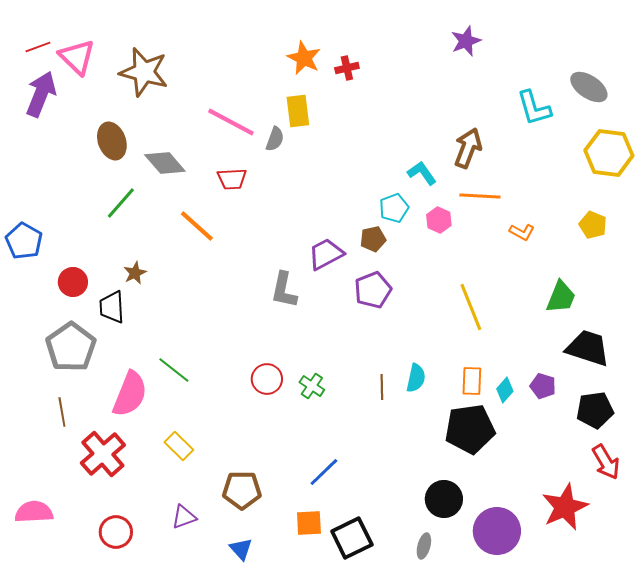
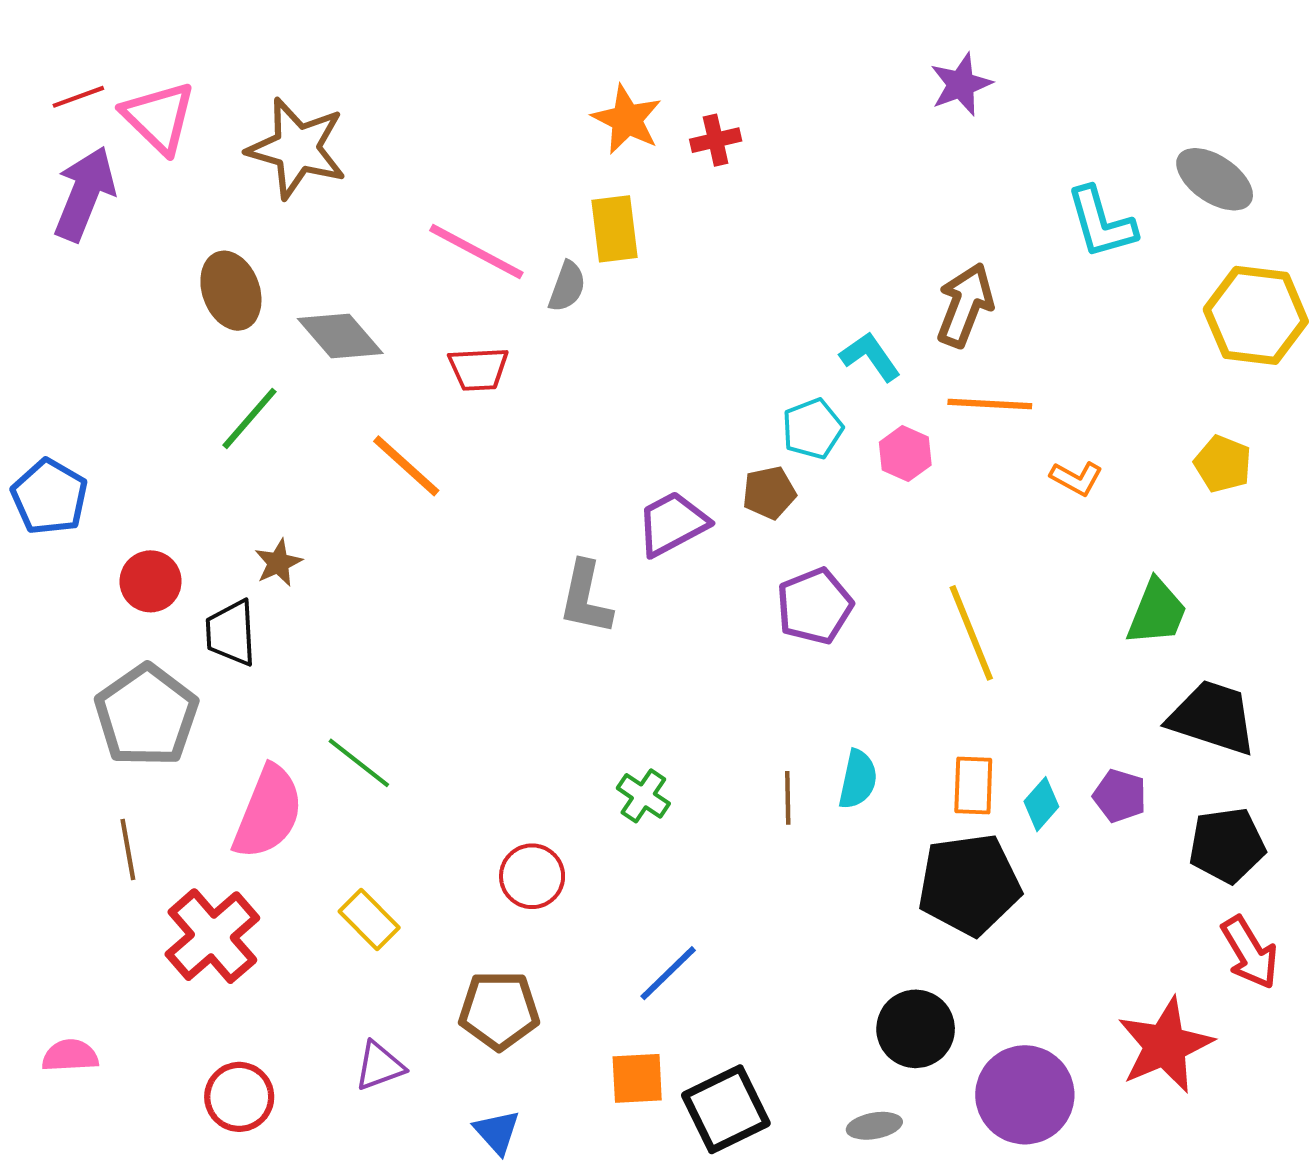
purple pentagon: (373, 290) -> (815, 606), moved
red circle: (267, 379) -> (532, 876), moved
pink semicircle: (34, 512) -> (70, 1056), size x0.7
gray ellipse: (424, 546) -> (874, 1126), turned 65

